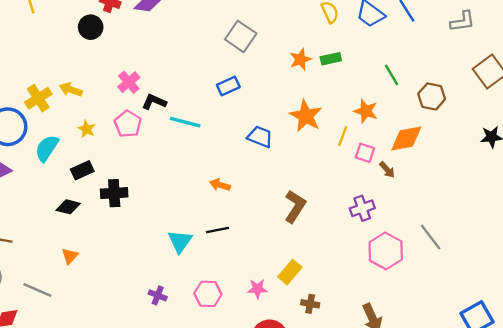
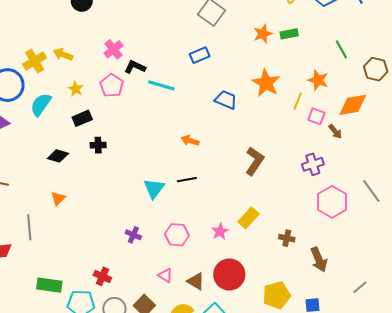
black rectangle: (82, 170) -> (82, 118), moved
black cross: (114, 193) -> (98, 145), size x0.7
pink star: (257, 289) -> (220, 231), turned -30
gray line: (37, 290) -> (29, 227), turned 60
brown cross: (310, 304) -> (287, 238), moved

